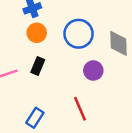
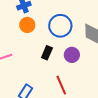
black rectangle: (38, 66) -> (47, 53), moved

